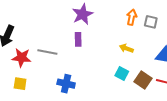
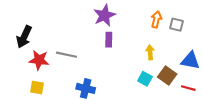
purple rectangle: (78, 39) -> (109, 40), moved
yellow arrow: (126, 48) -> (150, 52), turned 64
brown square: (143, 80) -> (167, 75), moved

